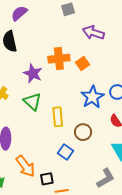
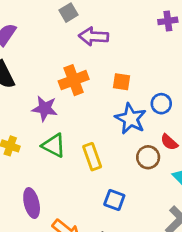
purple arrow: (93, 33) -> (94, 36), moved
orange square: (82, 63) -> (122, 82), moved, turned -32
brown circle: (83, 132) -> (148, 157), moved

